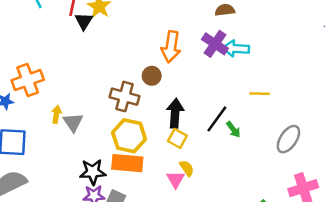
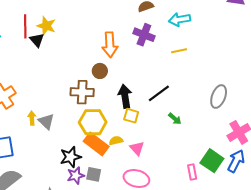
cyan arrow: (236, 49) -> (179, 19), moved
yellow line: (260, 94) -> (179, 51), moved
black line: (217, 119) -> (159, 93), turned 30
green arrow: (233, 129) -> (175, 119), moved
orange rectangle: (127, 163) -> (96, 144), turned 45
yellow semicircle: (187, 168) -> (116, 141), moved, turned -56

